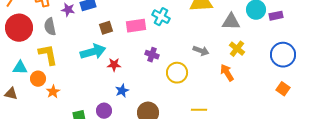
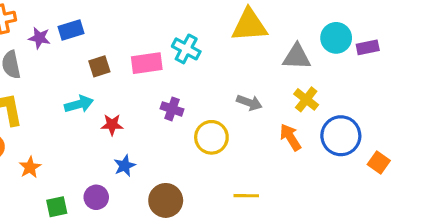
cyan arrow: (93, 52) -> (79, 104), size x0.7
blue circle: (283, 55) -> (341, 136), moved
orange star: (53, 92) -> (30, 167), moved

